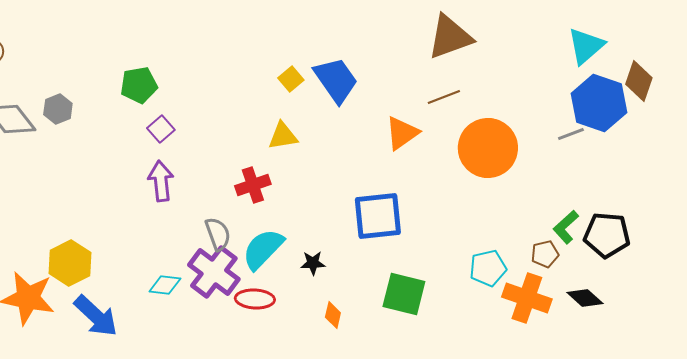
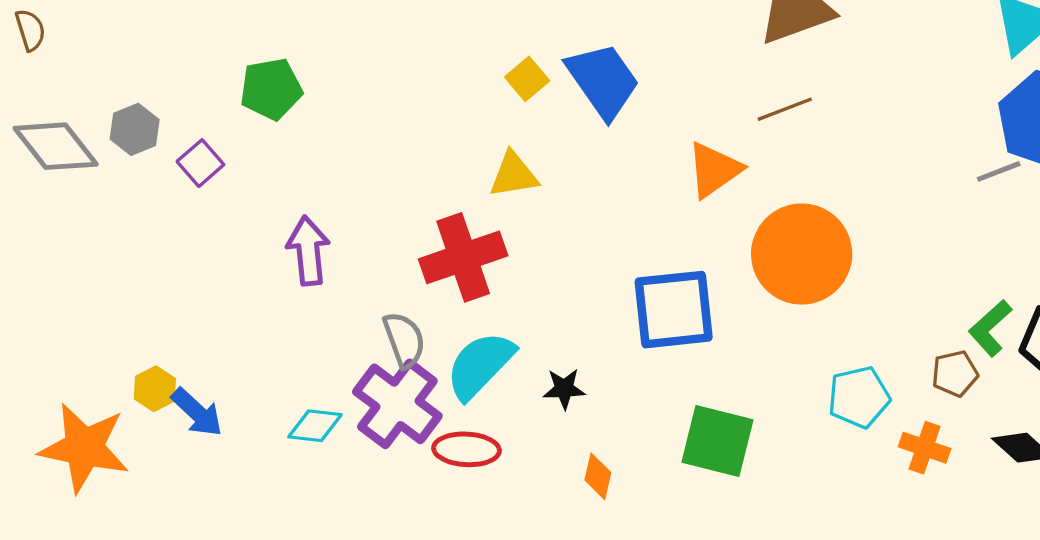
purple square: (161, 129) -> (200, 163), moved
orange circle: (488, 148) -> (802, 254), moved
red cross: (253, 185) -> (463, 257), size x1.4
yellow hexagon: (70, 263) -> (155, 389), size x0.6
orange cross: (527, 298) -> (925, 448), size x0.6
blue arrow: (96, 316) -> (197, 412), moved, size x0.7

